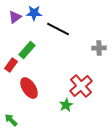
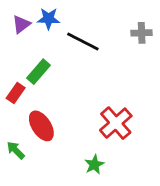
gray cross: (99, 48) -> (142, 33), moved
green star: (66, 105) -> (94, 165), moved
green arrow: (11, 120) -> (16, 150), moved

